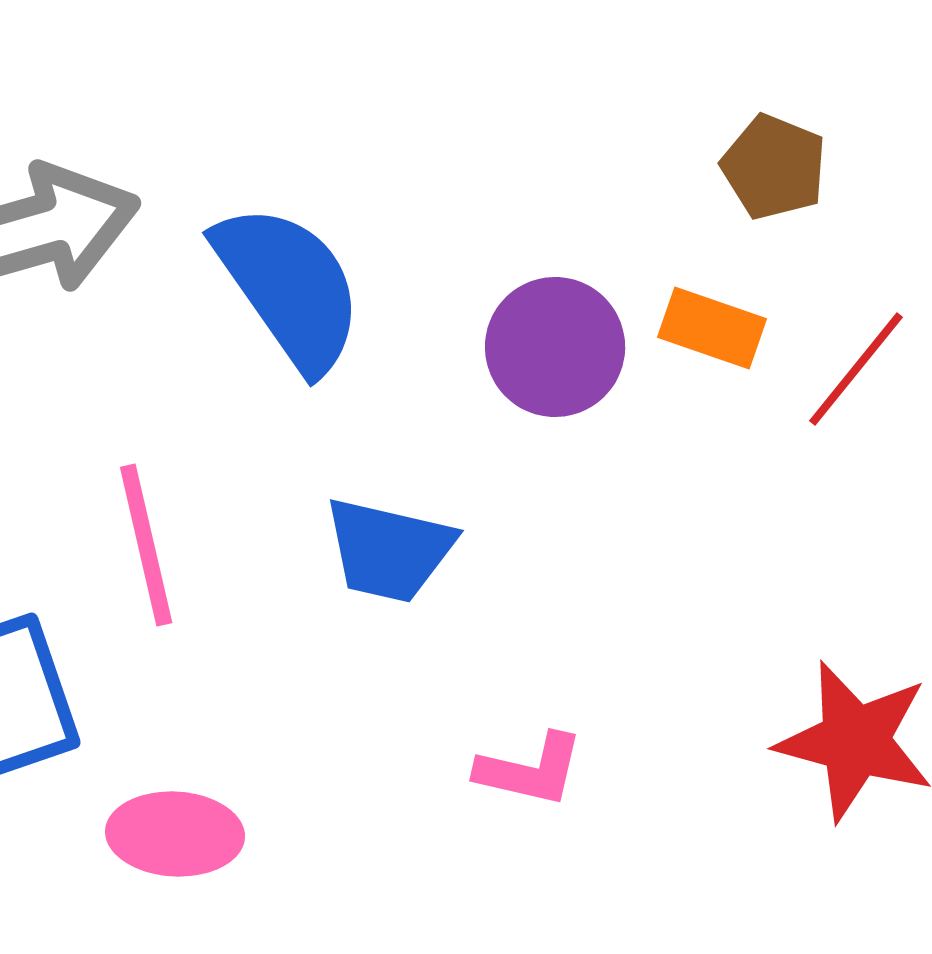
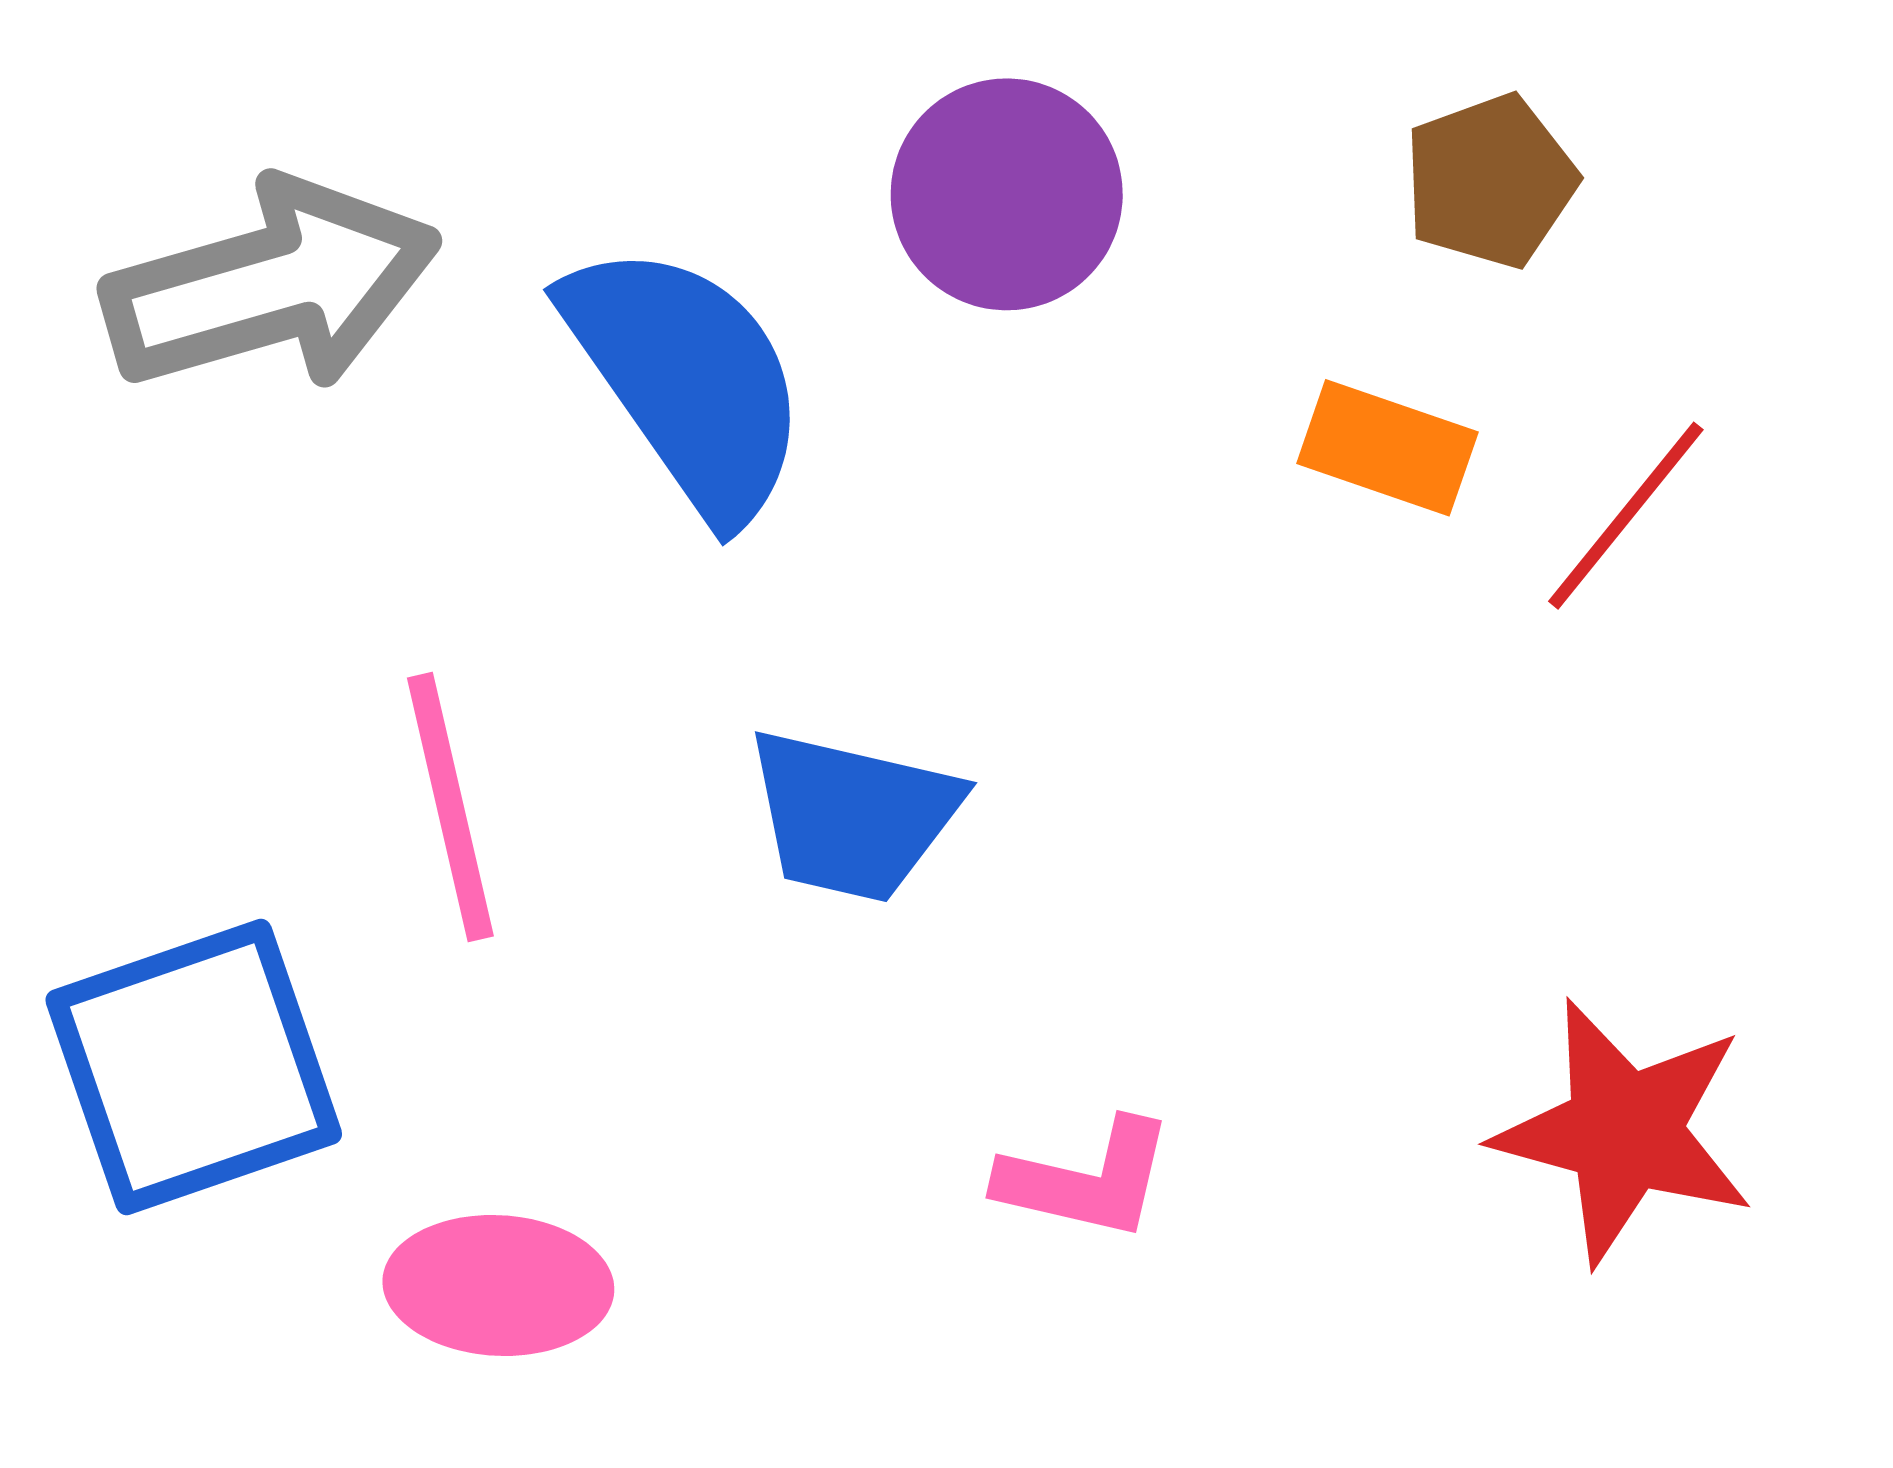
brown pentagon: (774, 167) -> (1490, 181), turned 30
purple circle: (555, 347) -> (1007, 194), moved

